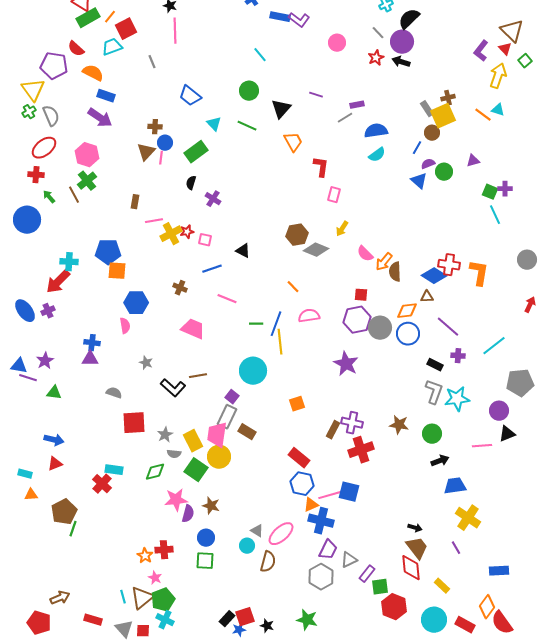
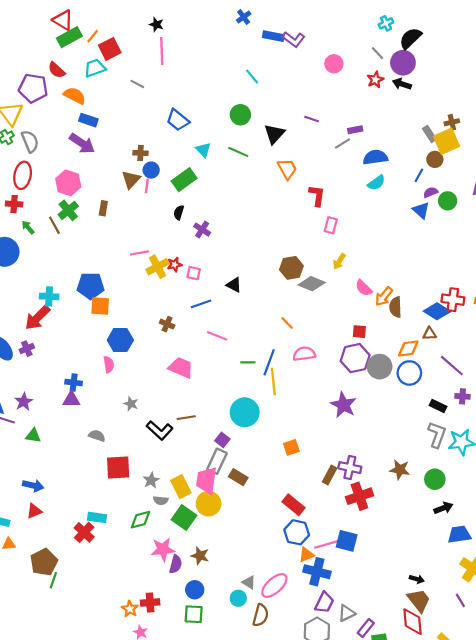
gray line: (152, 62) -> (137, 84), turned -40
red ellipse: (44, 148) -> (23, 175), turned -40
brown rectangle: (135, 202) -> (103, 208), moved

